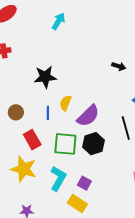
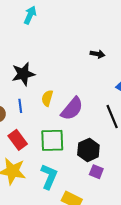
blue line: (48, 113) -> (20, 106), moved
black hexagon: (93, 144) -> (88, 150), moved
purple square: (84, 183) -> (96, 172), moved

